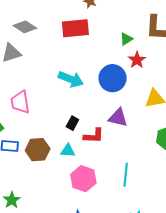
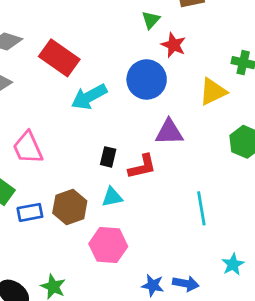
red rectangle: (75, 28) -> (59, 58), moved, turned 56
cyan arrow: (71, 79) -> (89, 97), turned 145
pink hexagon: (83, 179) -> (108, 245), moved

